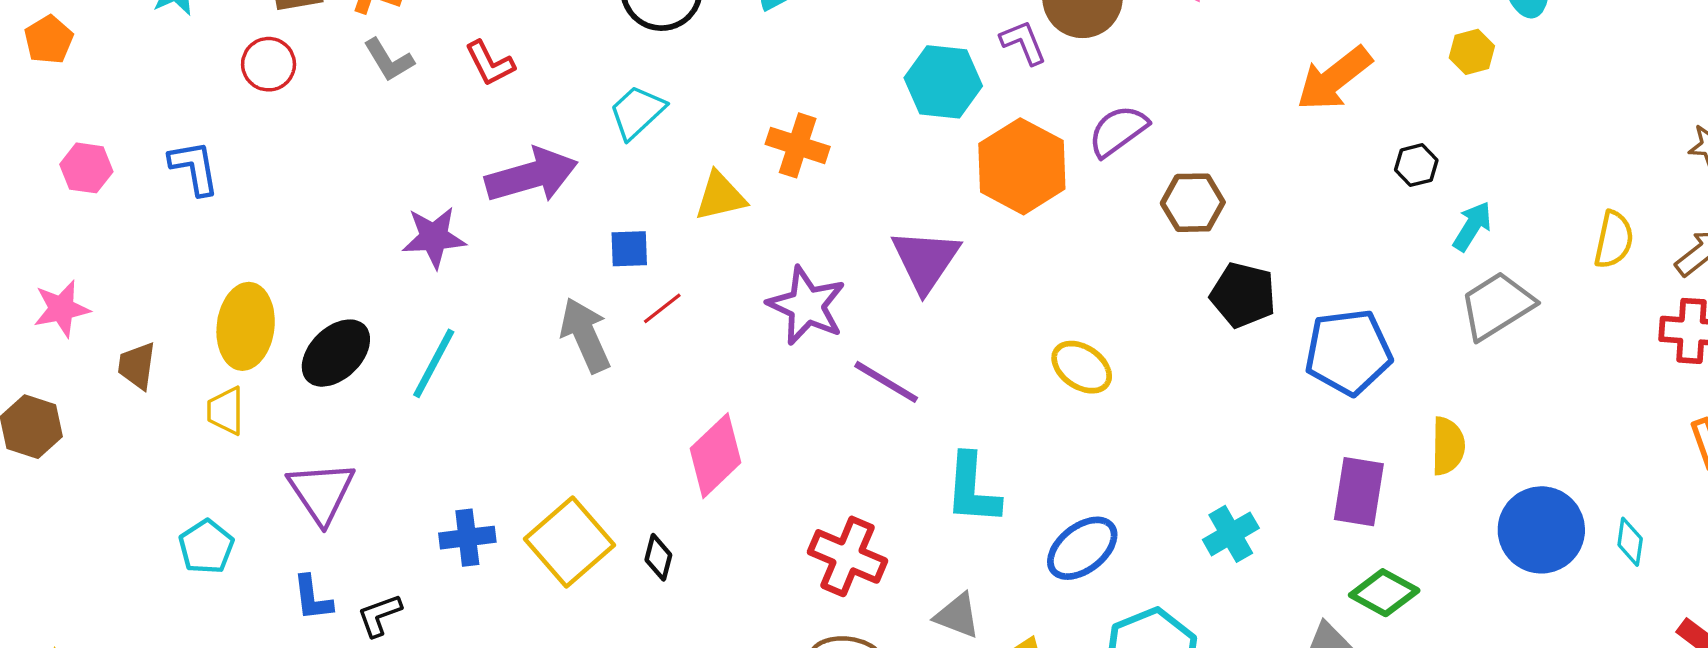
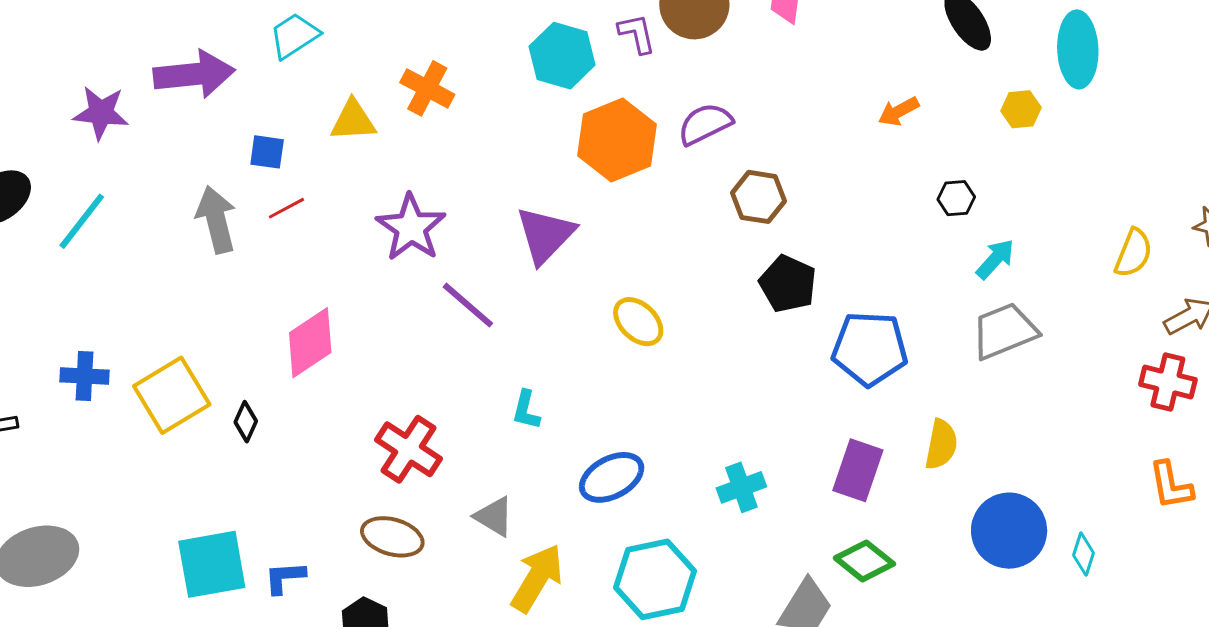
orange arrow: (1334, 79) -> (899, 111), size x0.6
yellow semicircle: (1614, 240) -> (1133, 253), moved
purple triangle: (925, 260) -> (545, 235), moved
cyan L-shape: (972, 489) -> (526, 410), size x0.6

